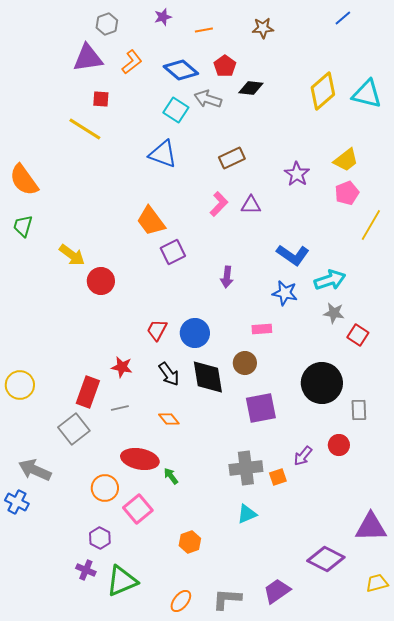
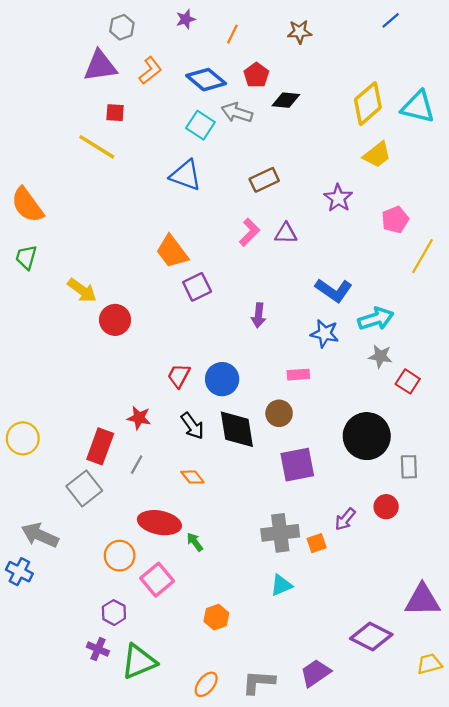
orange line: (204, 30) -> (232, 34), turned -54
yellow trapezoid: (346, 160) -> (377, 155), moved
gray line: (120, 408) -> (137, 465), turned -48

